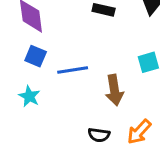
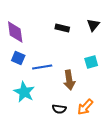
cyan star: (29, 96) -> (24, 92), moved, size x1.5

